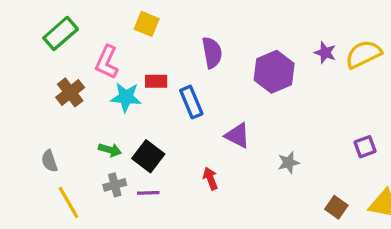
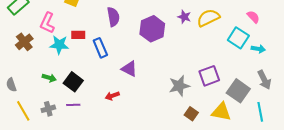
purple square: (365, 147) -> (209, 76), size x1.5
gray star: (289, 163) -> (179, 86), moved, size x1.5
red arrow: (210, 179) -> (112, 96), turned -88
gray cross: (115, 185) -> (48, 109), moved

